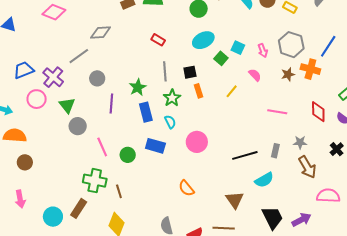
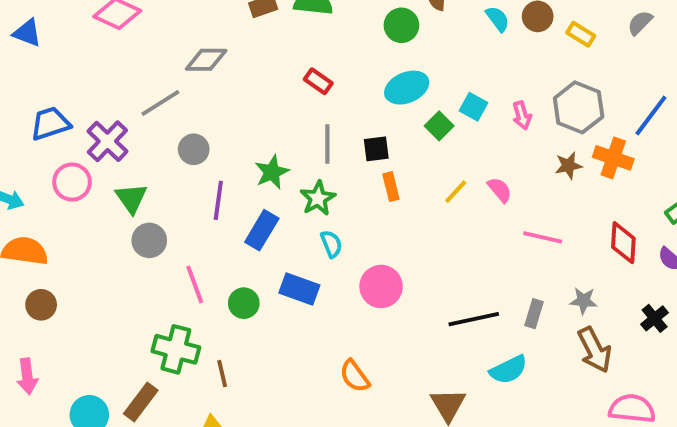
pink semicircle: (255, 75) -> (500, 190), moved
green star: (172, 98) -> (318, 198), moved
blue rectangle: (146, 112) -> (262, 230), moved, turned 42

